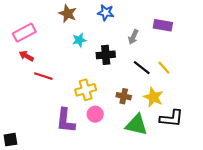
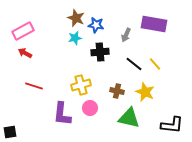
blue star: (106, 13) -> (96, 25), moved
brown star: (68, 14) -> (76, 18), moved
purple rectangle: (163, 25) -> (154, 24), size x1.4
red line: (43, 76) -> (34, 86), moved
black L-shape: (171, 118) -> (172, 125), moved

